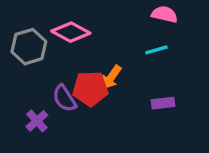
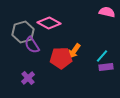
cyan line: (156, 50) -> (102, 56), moved, turned -32
purple semicircle: (64, 98) -> (32, 45), moved

